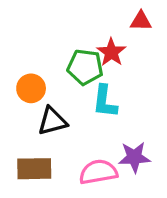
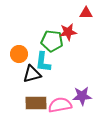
red star: (111, 52) -> (68, 32), turned 30
cyan L-shape: (105, 101) -> (43, 62), moved
brown rectangle: (34, 169) -> (36, 103), moved

